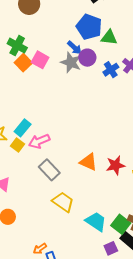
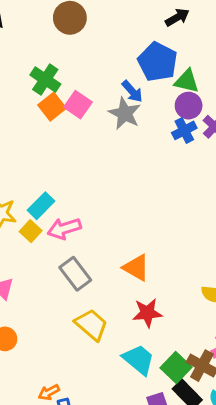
purple circle: (87, 58) -> (189, 106), moved
red star: (115, 165) -> (147, 313), moved

